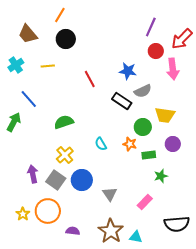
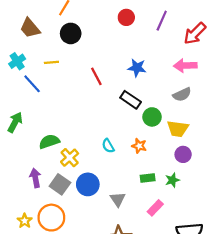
red circle: (156, 51) -> (126, 17), moved
pink arrow: (173, 69) -> (185, 66), turned 95
gray semicircle: (143, 91) -> (182, 94), moved
blue line: (29, 99) -> (32, 84), moved
yellow trapezoid: (165, 115) -> (178, 129), moved
green semicircle: (64, 122) -> (49, 142), moved
green circle: (143, 127) -> (152, 117), moved
purple circle: (173, 144) -> (183, 154), moved
green rectangle: (149, 155) -> (148, 178), moved

